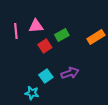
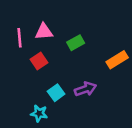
orange rectangle: (96, 37) -> (117, 60), moved
red square: (45, 46) -> (39, 61), moved

